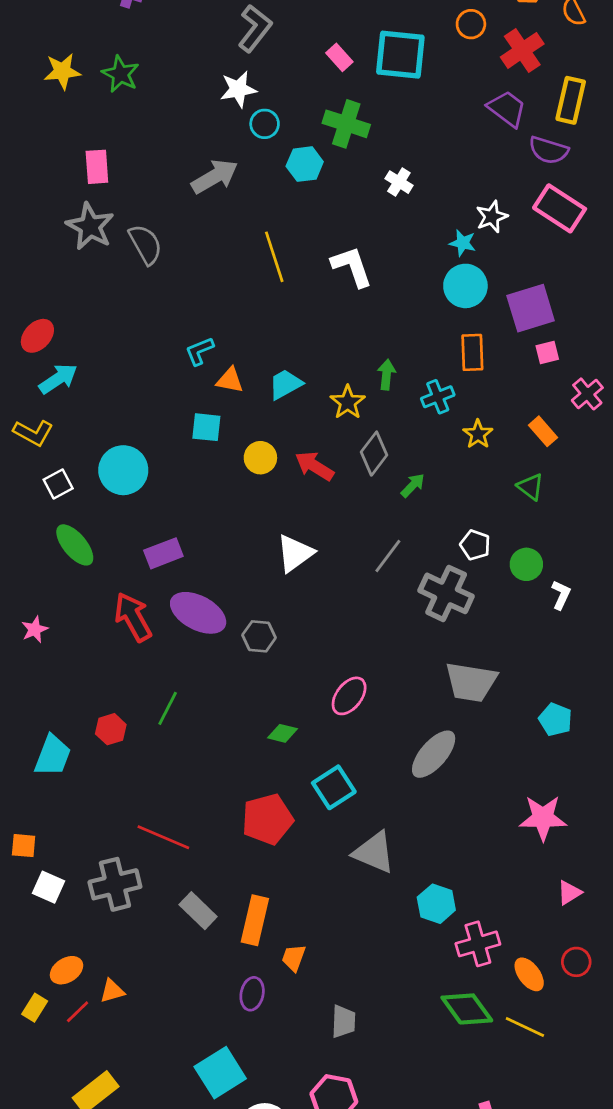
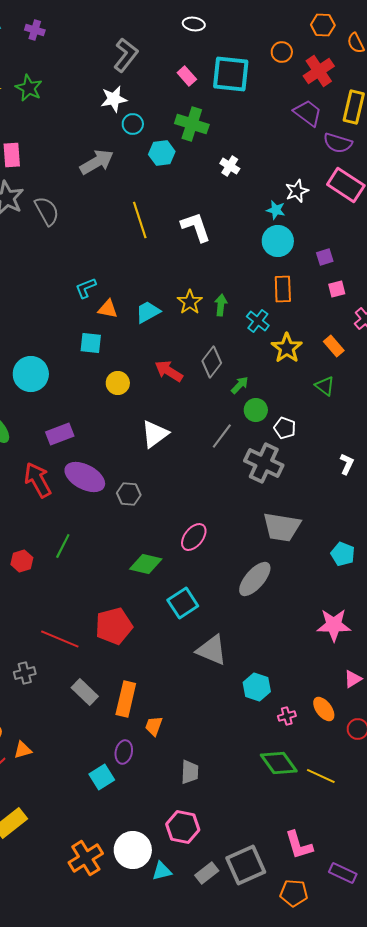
purple square: (531, 308) -> (325, 257), size x0.5
cyan cross: (438, 397) -> (258, 321), turned -30
yellow star: (348, 402) -> (190, 302), moved
yellow star: (478, 434) -> (287, 348), size x1.4
yellow circle: (260, 458) -> (118, 383), moved
green circle: (526, 564) -> (256, 410), moved
green diamond: (283, 733) -> (146, 564), size x1.5
red pentagon: (267, 819) -> (114, 626), moved
gray cross: (115, 884) -> (25, 673), size x0.6
pink cross: (478, 944) -> (287, 716), size x0.6
orange ellipse: (529, 974) -> (324, 709), moved
cyan square: (220, 1073) -> (102, 777), moved, size x0.7

